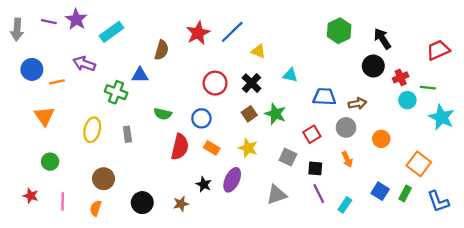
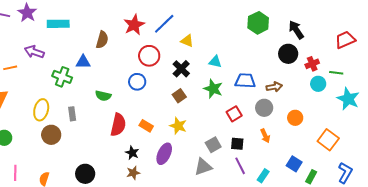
cyan rectangle: (112, 32) -> (58, 24), turned 35
red circle: (215, 83) -> (149, 56), moved
green star: (275, 114) -> (213, 89), moved
blue circle: (201, 118) -> (137, 82), moved
gray square: (288, 157) -> (213, 145), moved, turned 35
brown circle: (104, 179) -> (51, 135), moved
black star: (204, 184) -> (132, 153), moved
green rectangle: (405, 193) -> (311, 177), moved
blue L-shape: (438, 201) -> (345, 173), turned -130
brown star: (181, 204) -> (133, 173), moved

